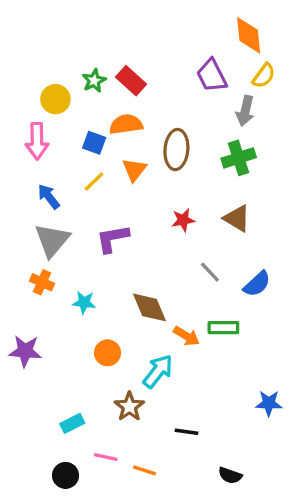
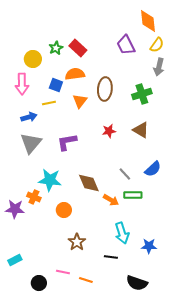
gray arrow: (245, 111) -> (159, 67), moved
yellow line: (94, 181) -> (49, 103), moved, turned 32
blue arrow: (49, 197) -> (29, 117), turned 112
gray line: (210, 272) -> (125, 174), moved
orange cross: (42, 282) -> (34, 197), moved
cyan star: (84, 302) -> (50, 180), size x1.6
cyan arrow: (158, 371) -> (122, 233), moved, turned 125
blue star: (269, 403) -> (149, 246), moved
cyan rectangle: (72, 423) -> (15, 260), moved
black semicircle: (230, 475) -> (137, 283), size x1.5

